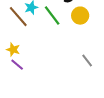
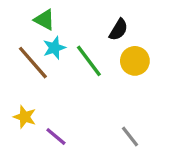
gray line: (87, 61) -> (130, 137), moved
purple line: (17, 65) -> (56, 137), moved

